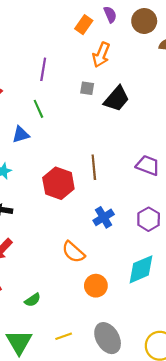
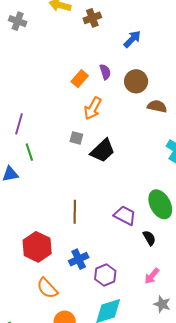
purple line: (43, 69) -> (19, 124), moved
red hexagon: (58, 183) -> (37, 247), moved
purple hexagon: (149, 219) -> (105, 275), moved

